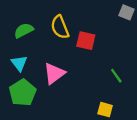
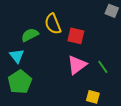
green semicircle: (24, 30) -> (30, 35), moved
pink triangle: (54, 73) -> (77, 65), moved

